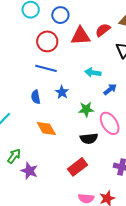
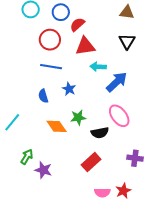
red semicircle: (103, 30) -> (77, 24), moved
red triangle: (81, 36) -> (85, 46), moved
blue arrow: (110, 89) -> (117, 82), size x1.6
green star: (86, 109) -> (78, 118), moved

